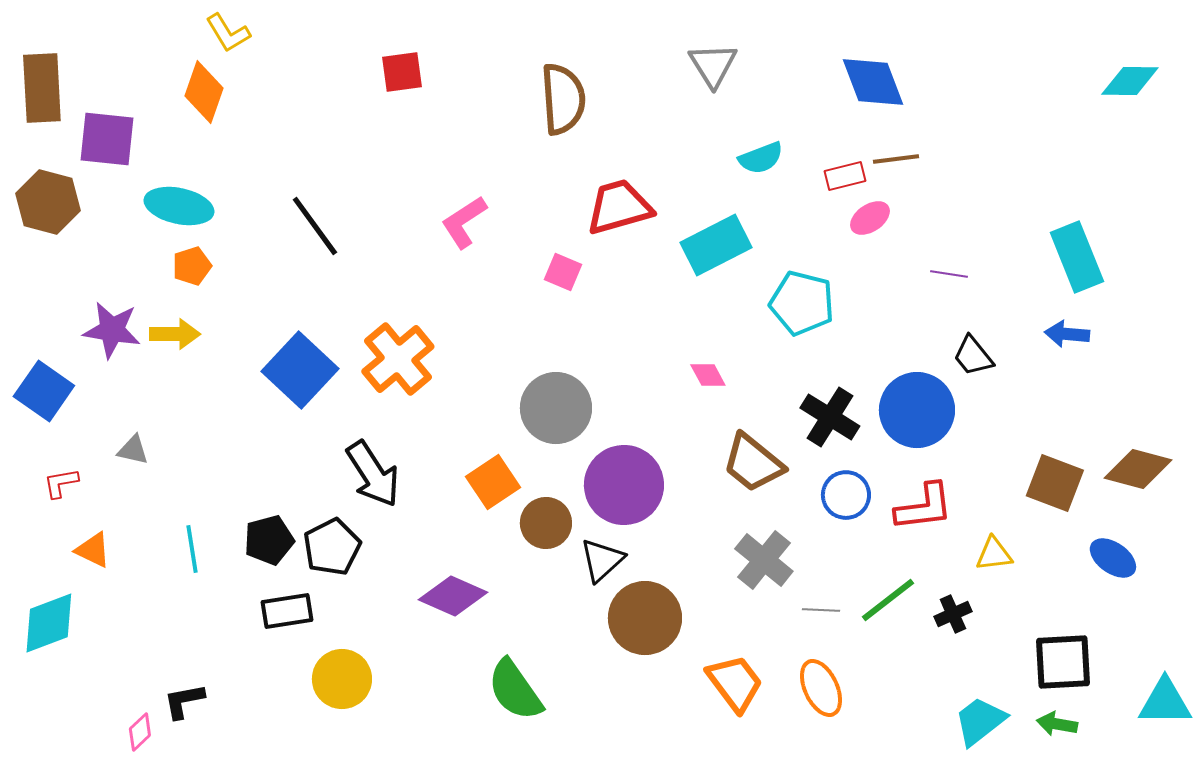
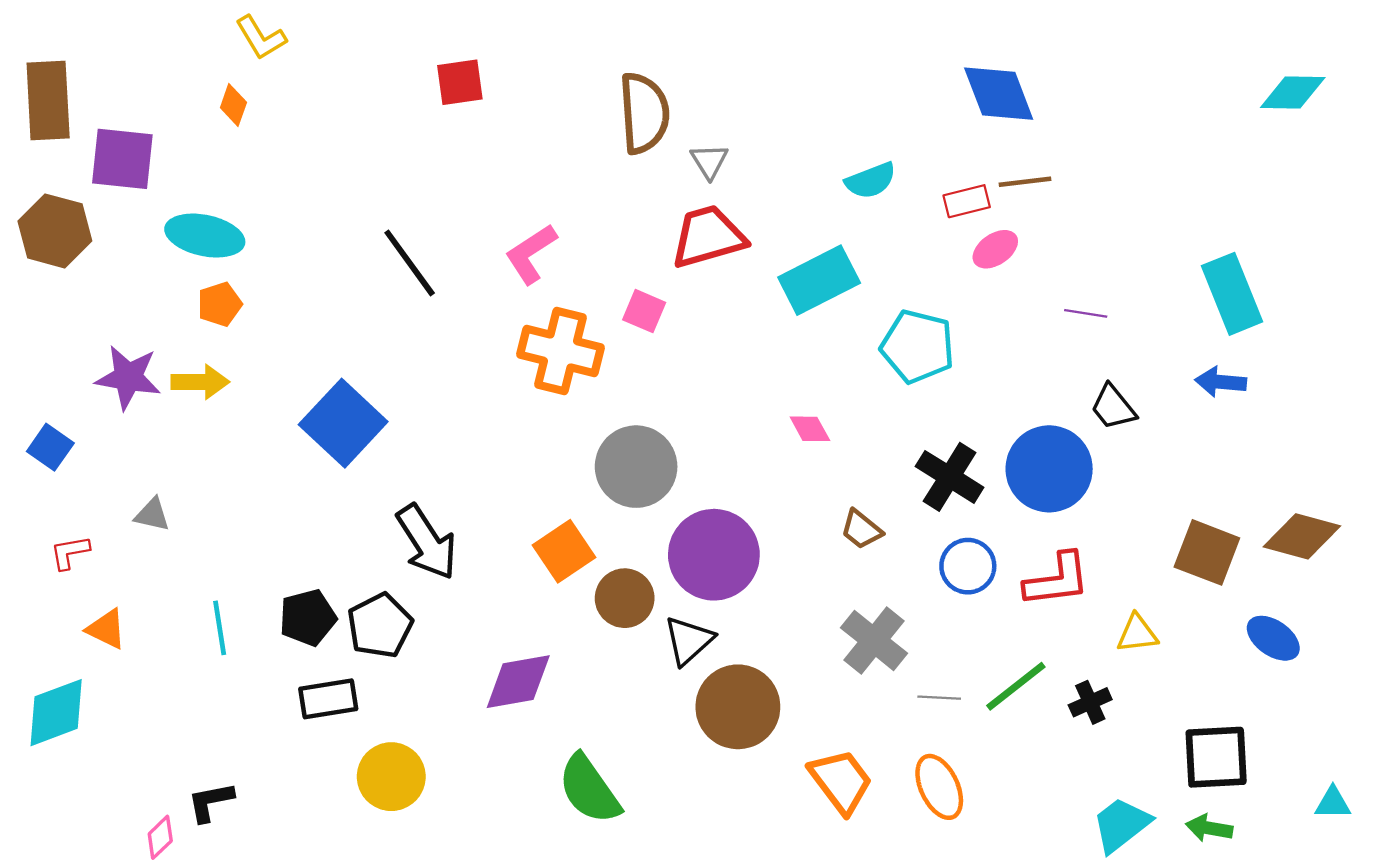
gray triangle: (713, 65) -> (709, 161), moved, size x0.7
orange diamond: (204, 92) -> (233, 105), size x0.6
black line: (315, 226) -> (410, 263), moved
orange cross: (398, 359) -> (561, 351), moved, turned -36
blue square: (44, 391) -> (50, 447), size x0.7
brown trapezoid: (753, 463) -> (861, 530), size x0.6
purple diamond: (453, 596) -> (518, 682), turned -34
cyan triangle: (1165, 702) -> (1333, 803), size x0.6

